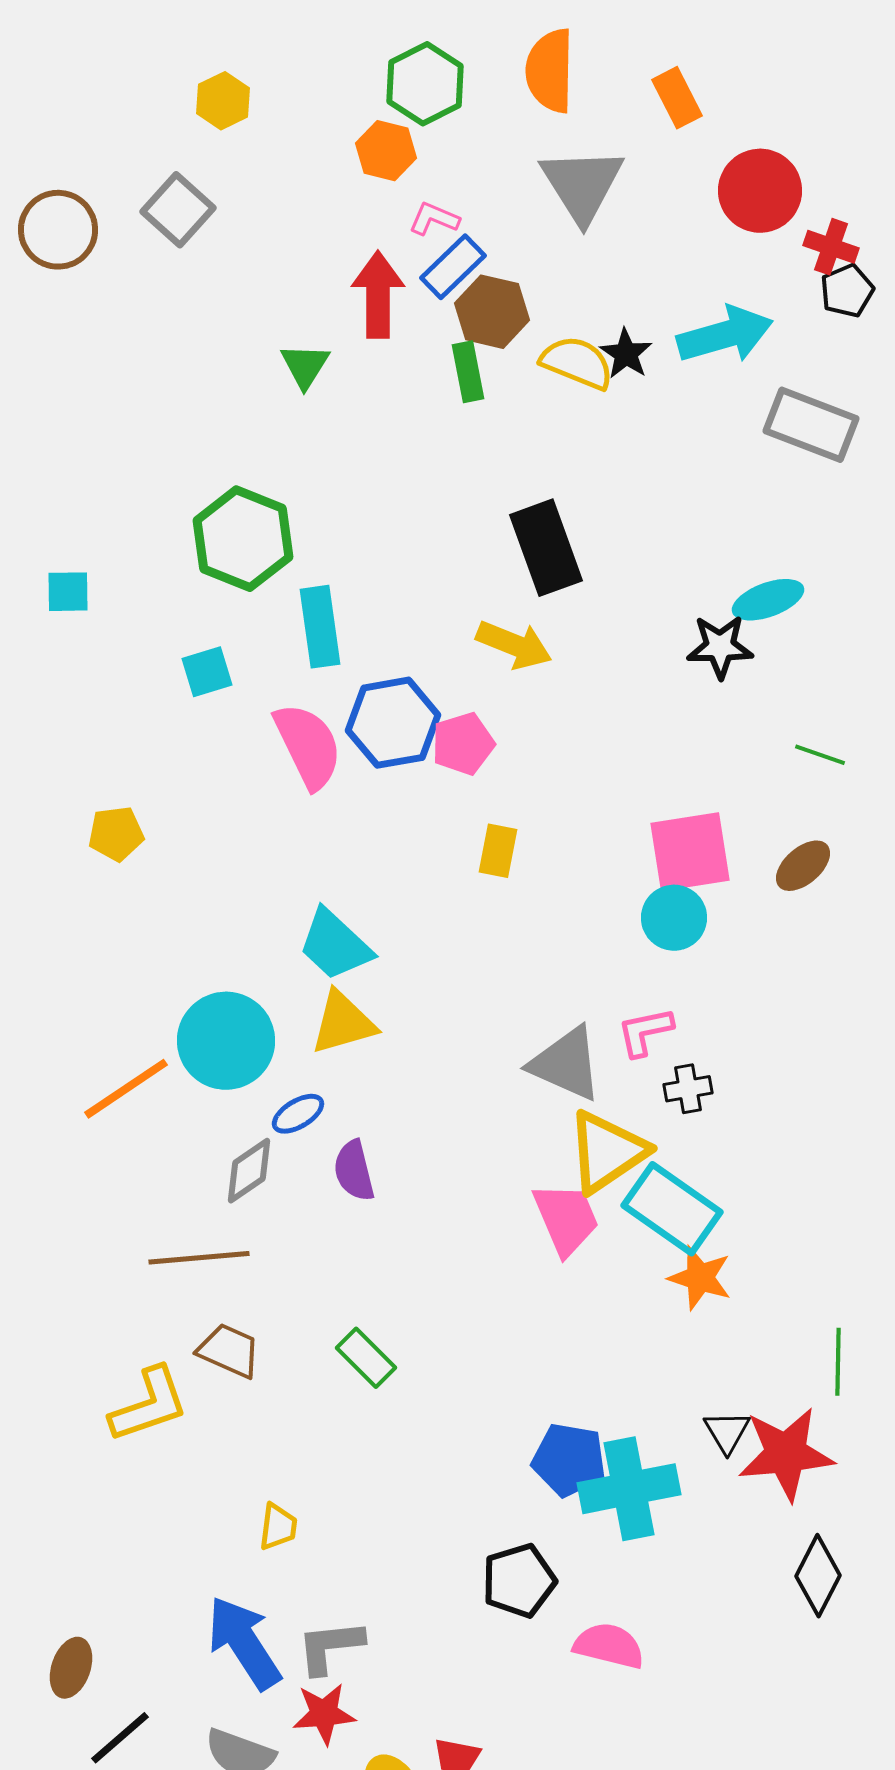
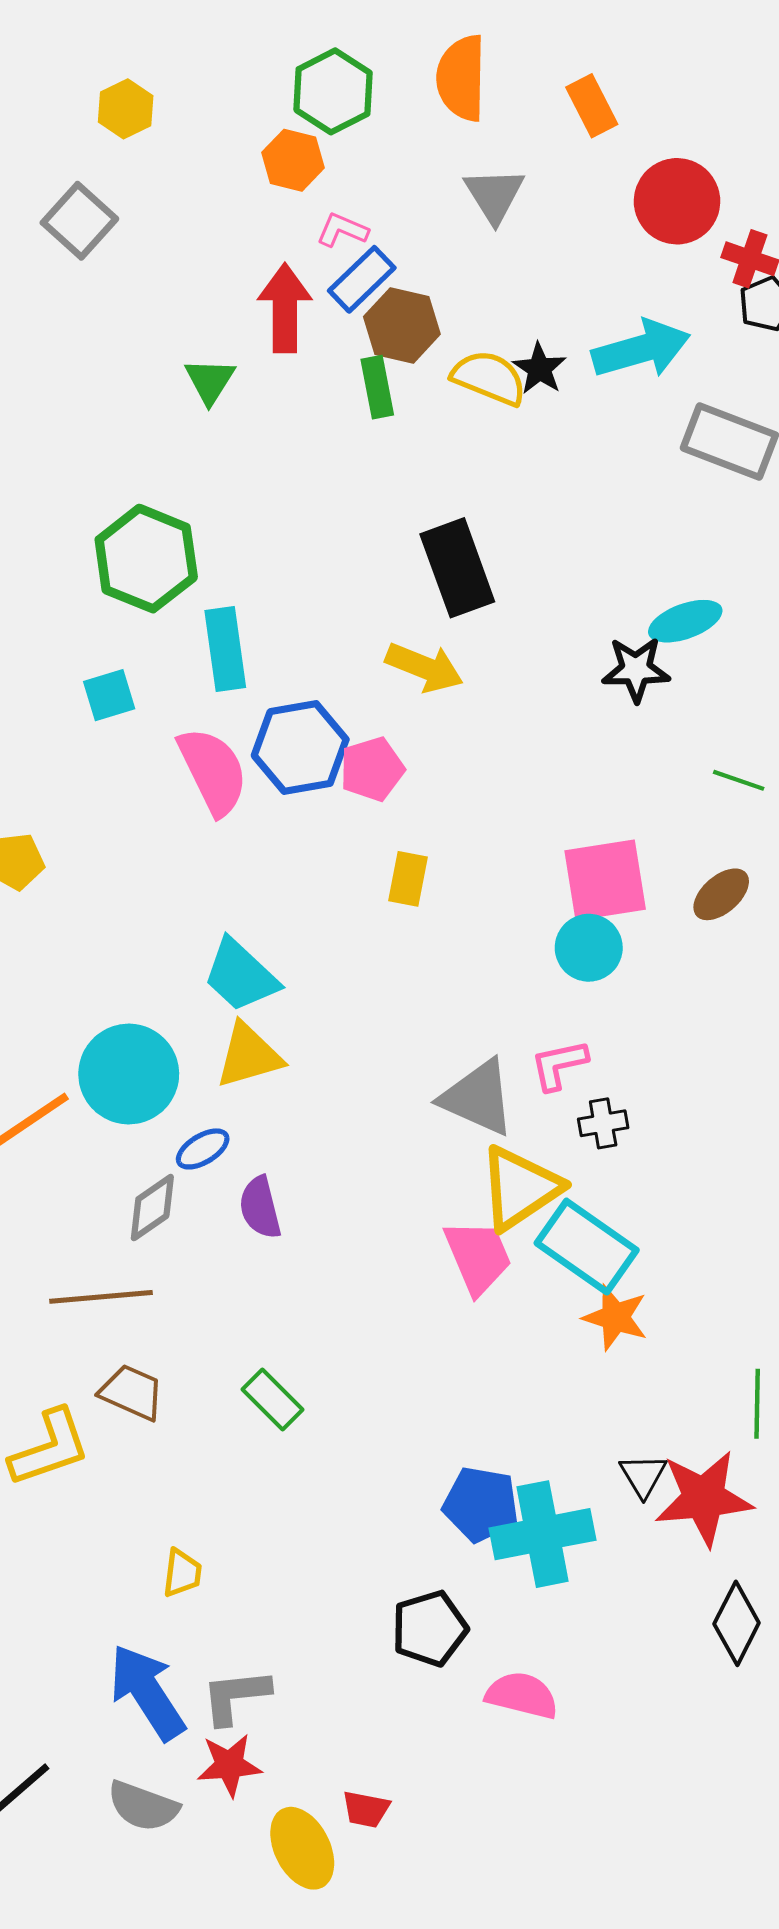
gray triangle: (582, 185) -> (494, 195), size x0.7

